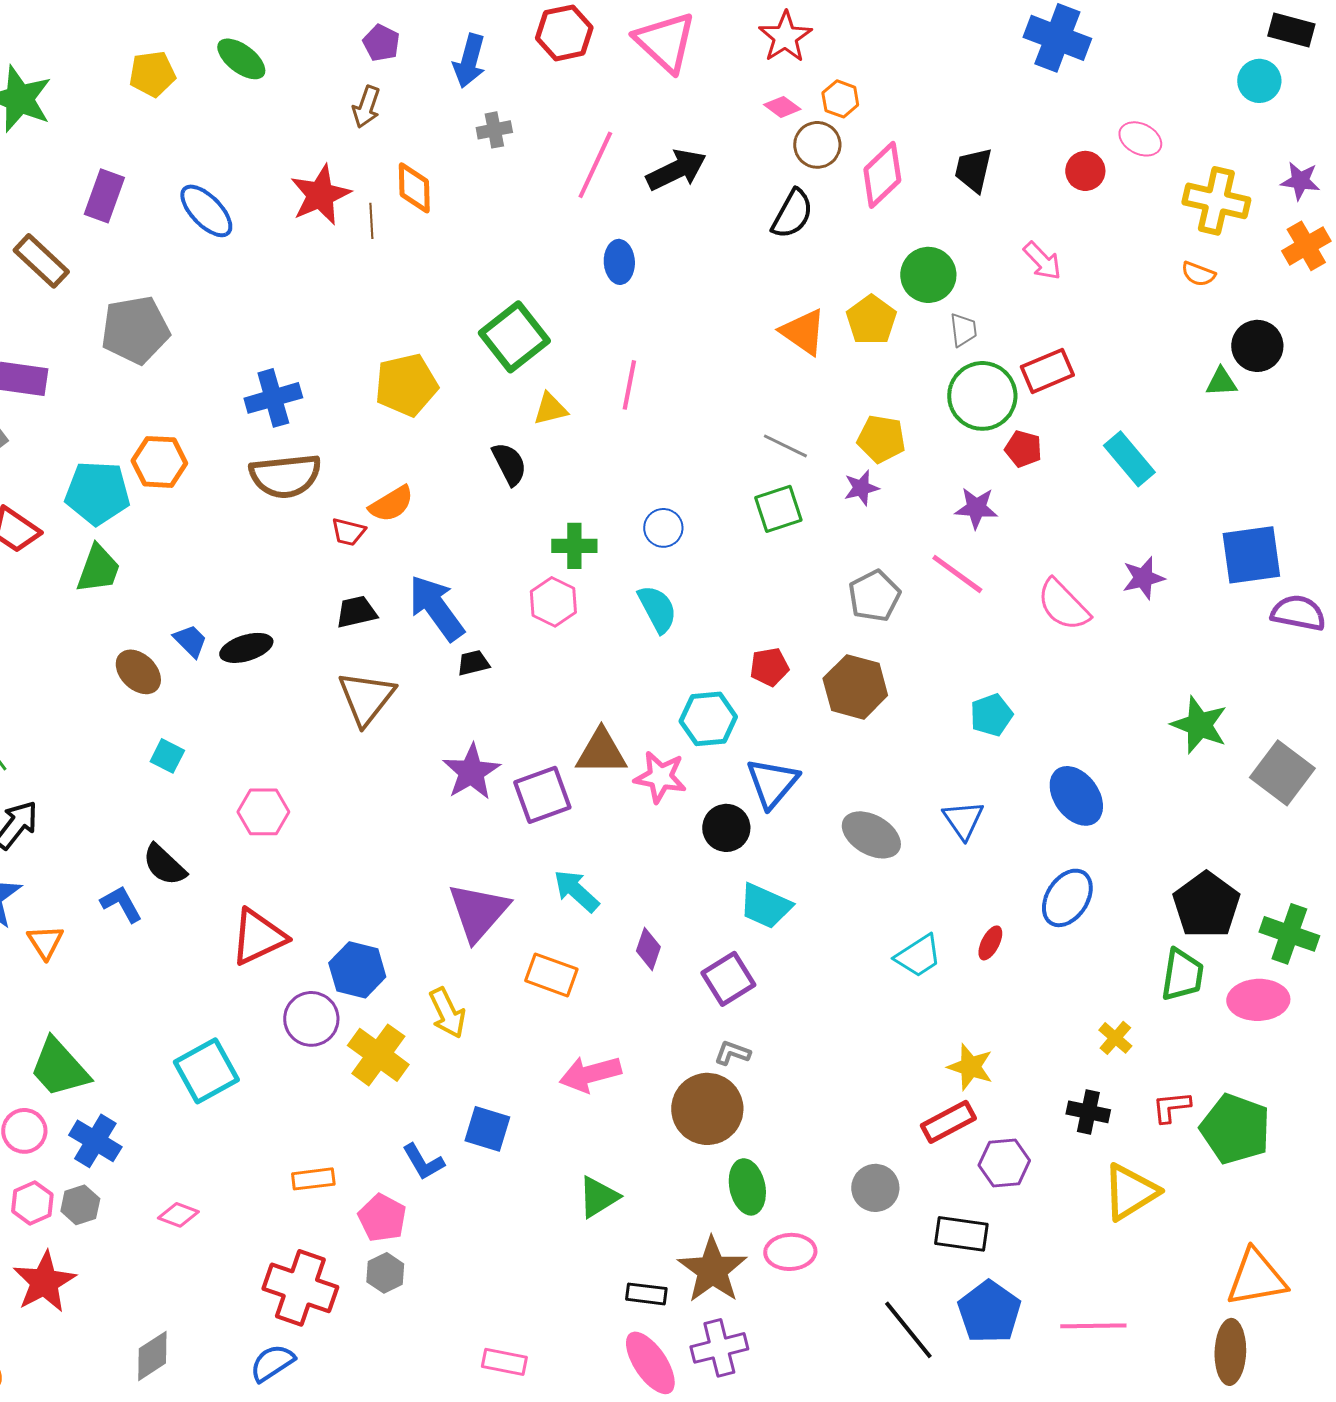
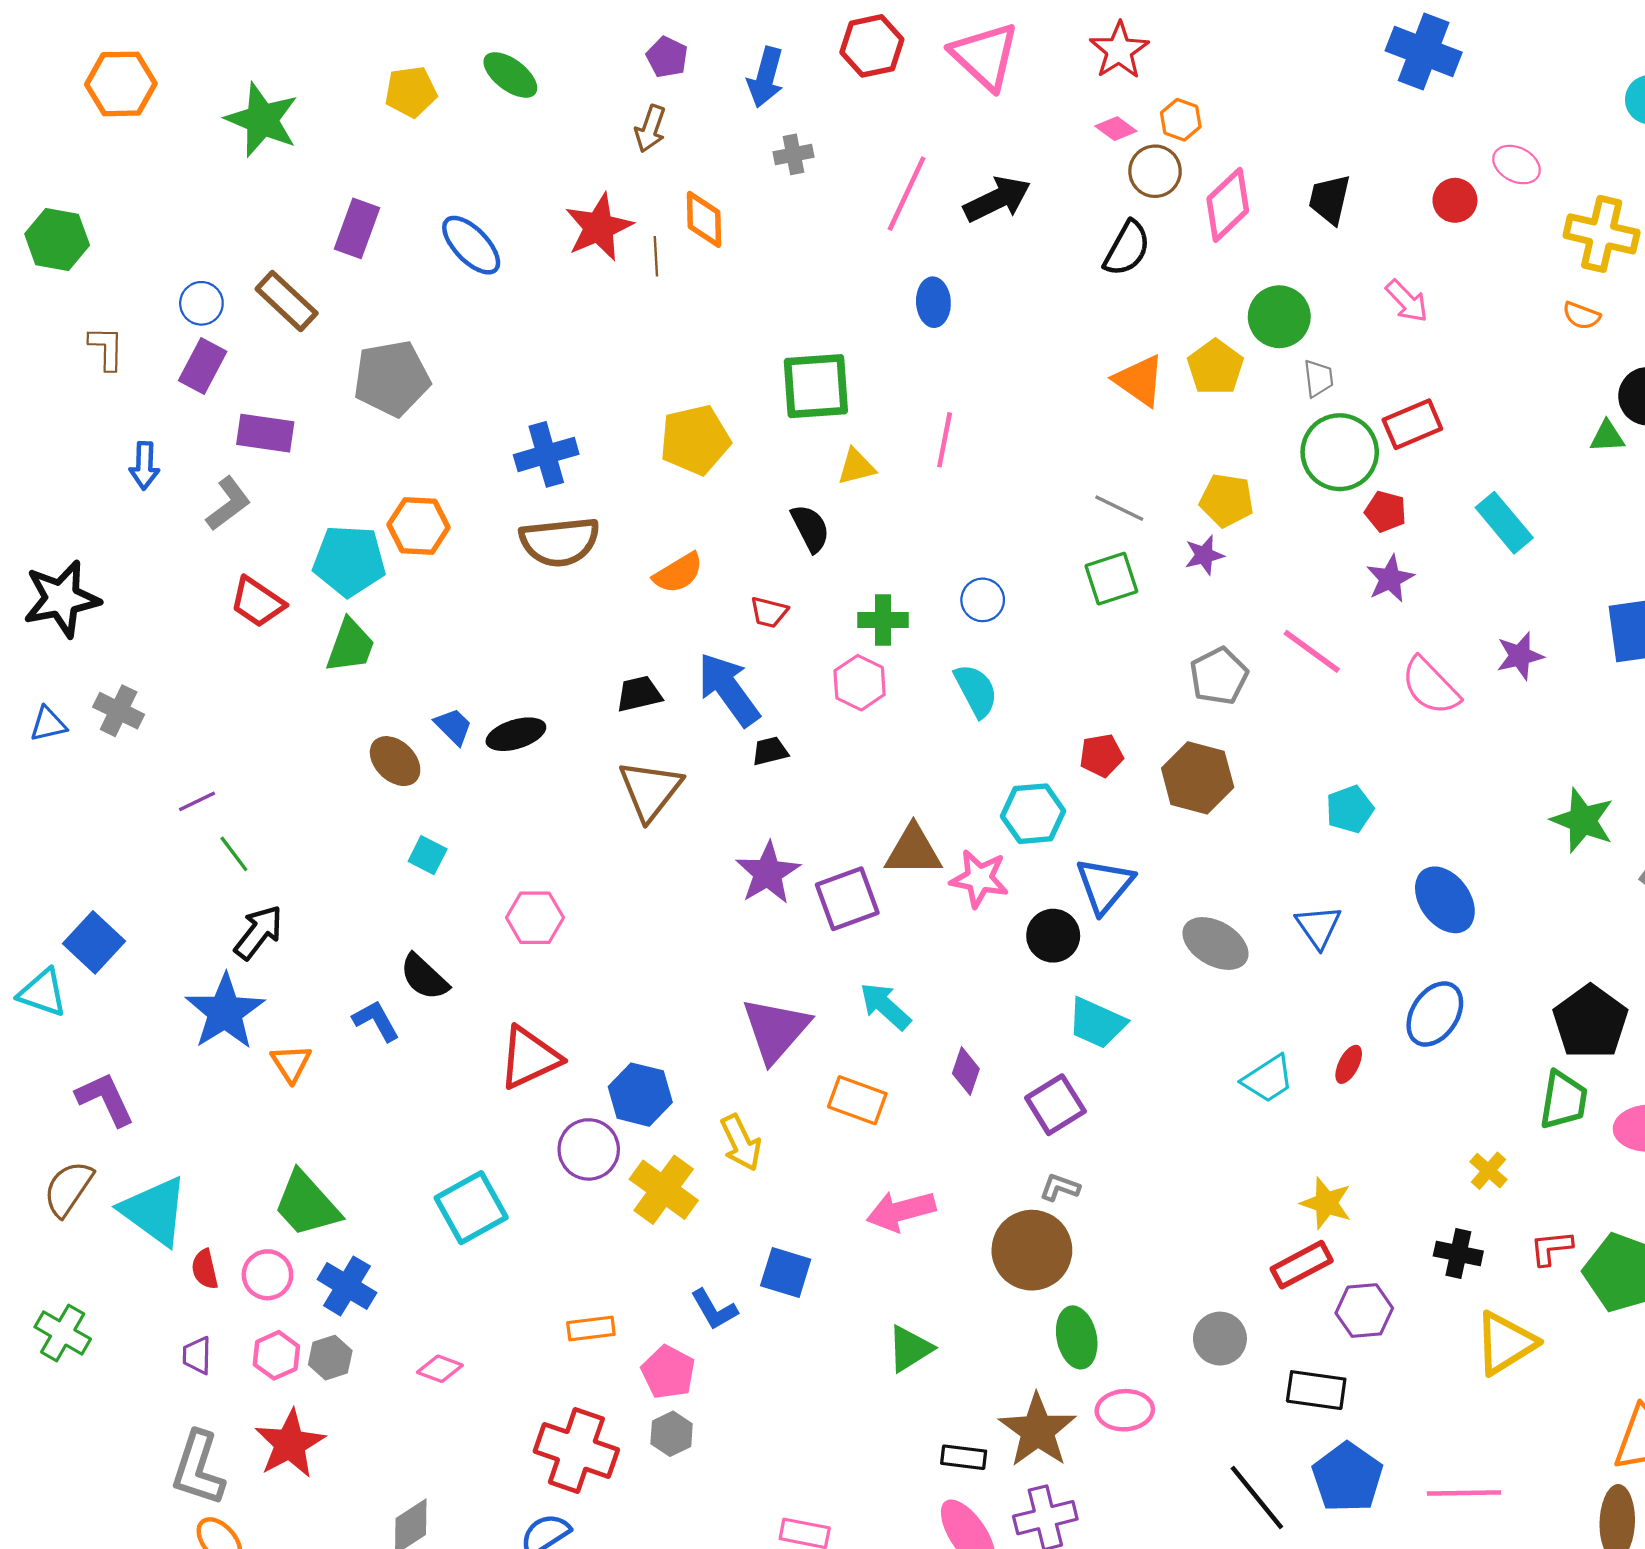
green square: (514, 337) -> (816, 386), turned 34
purple star: (976, 508) -> (1390, 579), moved, turned -30
red trapezoid: (348, 532) -> (769, 612), moved

